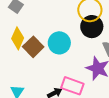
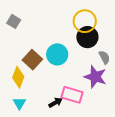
yellow diamond: (18, 38) -> (18, 77), moved

